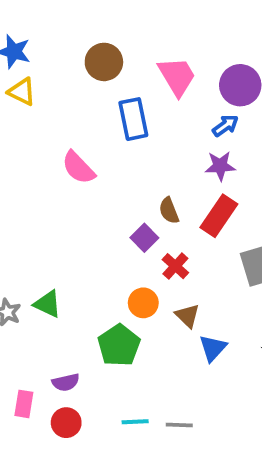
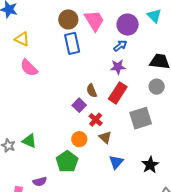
brown circle: (104, 62) -> (68, 19), moved
yellow triangle: (22, 92) -> (22, 39), moved
pink semicircle: (78, 168) -> (29, 68), moved
brown triangle: (187, 316) -> (105, 137), moved

